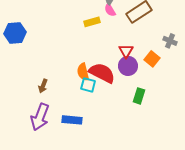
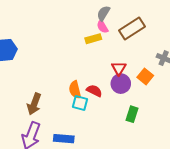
yellow rectangle: (92, 22) -> (93, 39), moved
red semicircle: (102, 73) -> (94, 91), size x0.6
brown arrow: (43, 86) -> (34, 104), size x1.5

